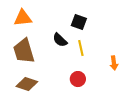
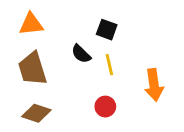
orange arrow: (114, 63) -> (154, 85), size x1.6

